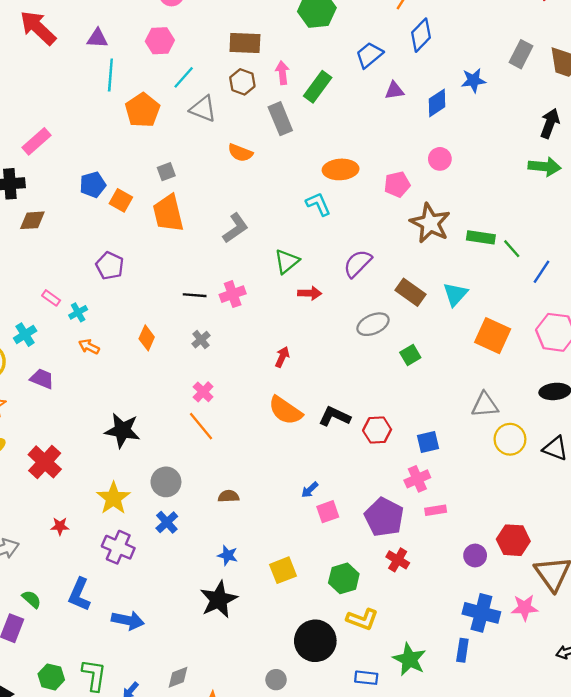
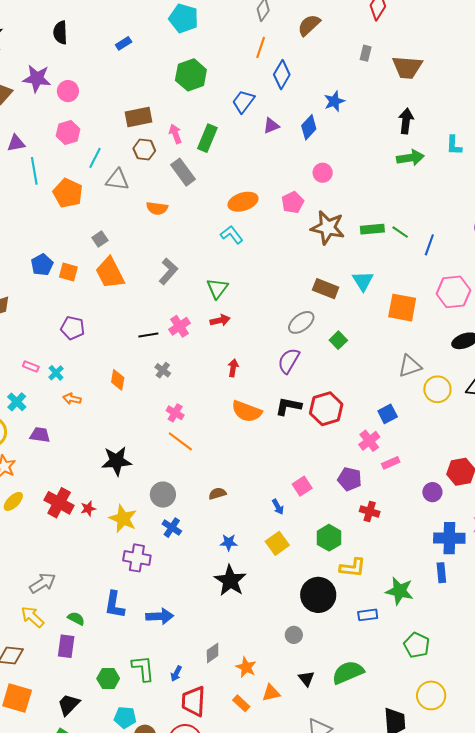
gray rectangle: (521, 54) -> (366, 53), moved, size x0.7
purple semicircle: (358, 263) -> (289, 361), moved
red arrow: (310, 293) -> (220, 320), moved
red hexagon: (377, 430) -> (326, 409), size x1.4
blue square: (428, 442) -> (388, 414), moved
blue arrow: (310, 490) -> (278, 507), moved, turned -63
purple pentagon: (384, 517) -> (350, 479), size x0.7
red star: (60, 526) -> (88, 509), moved

